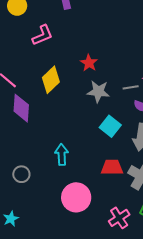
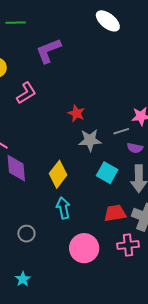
yellow diamond: (51, 80) -> (58, 174), moved
pink cross: (119, 218) -> (128, 245), moved, turned 35

